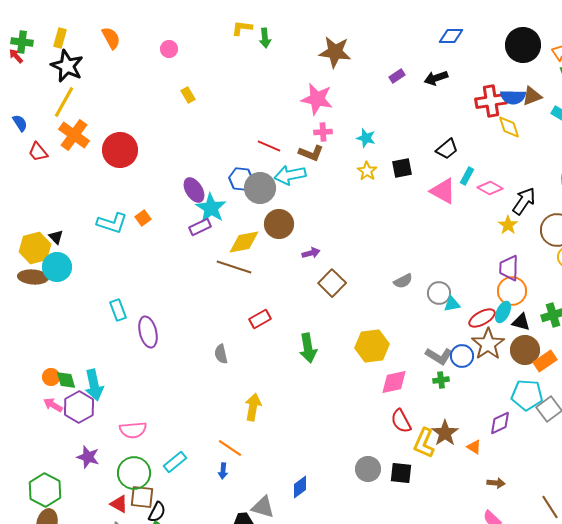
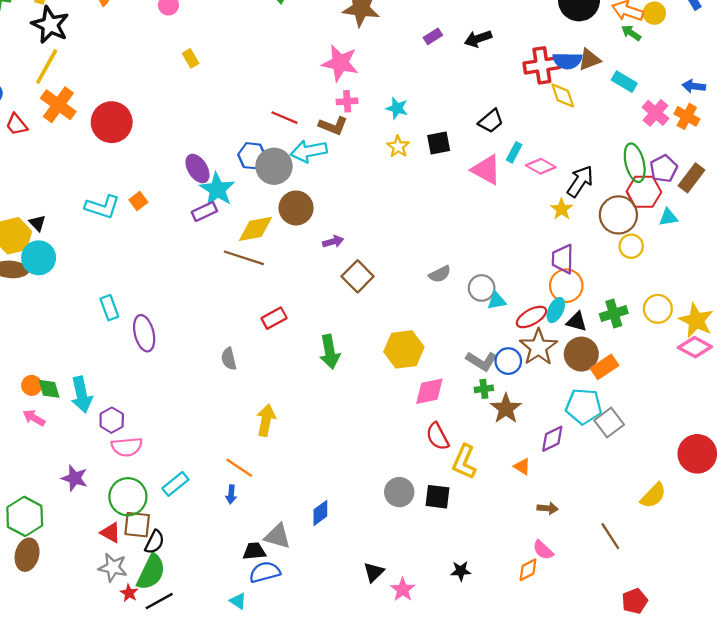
purple hexagon: (79, 407) -> (112, 420), moved, size x0.7
brown star: (445, 433) -> (506, 409), moved

